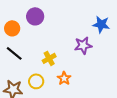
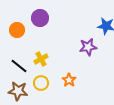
black line: (14, 53) -> (19, 66), moved
yellow cross: (49, 58) -> (41, 59), moved

